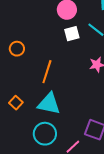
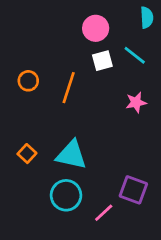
orange line: (47, 72) -> (69, 88), moved

